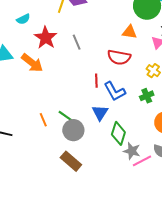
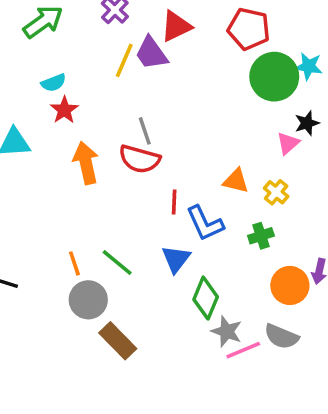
orange triangle: (130, 32) -> (236, 181), moved
red star: (46, 38) -> (64, 110), moved, size x0.7
red semicircle: (119, 57) -> (140, 159), moved
orange arrow: (32, 63) -> (86, 163), moved, turned -145
gray circle: (73, 130) -> (88, 300), moved

